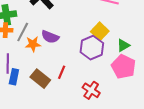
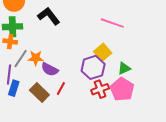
gray line: (23, 32) -> (21, 59), moved
purple semicircle: (50, 37) -> (50, 69), moved
red cross: (91, 90) -> (100, 89), moved, turned 30

